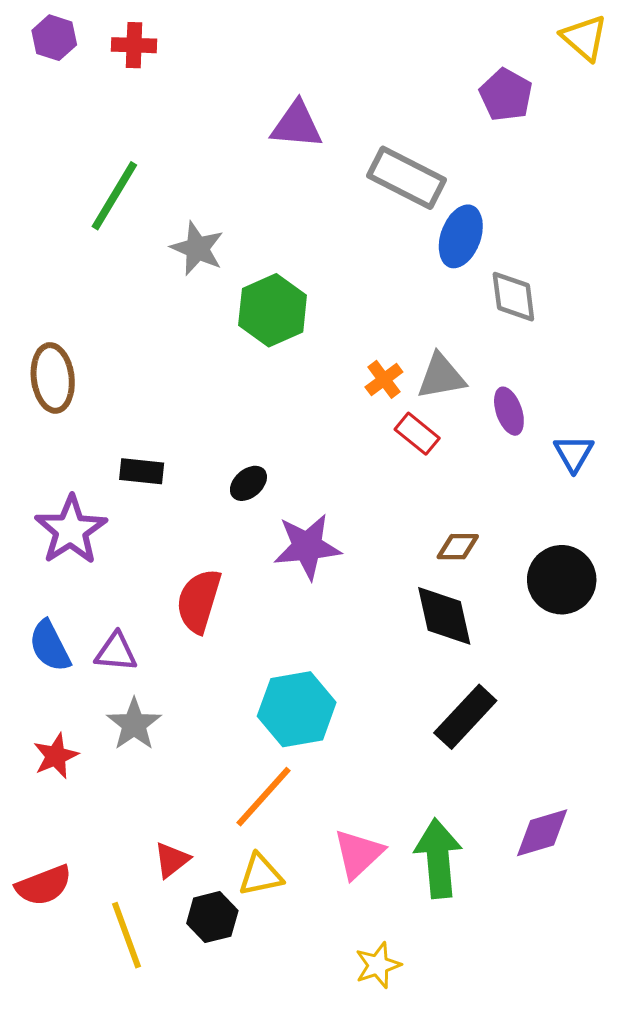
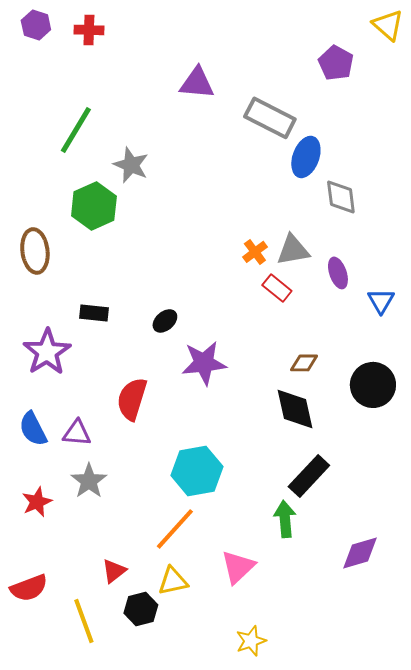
green hexagon: (273, 310) -> (94, 206), moved
green arrow: (438, 858) -> (285, 519), moved, size x0.7

